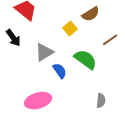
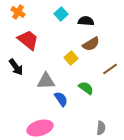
gray triangle: (44, 52) -> (46, 81), turned 30
green semicircle: (85, 59) -> (86, 88), size x0.7

